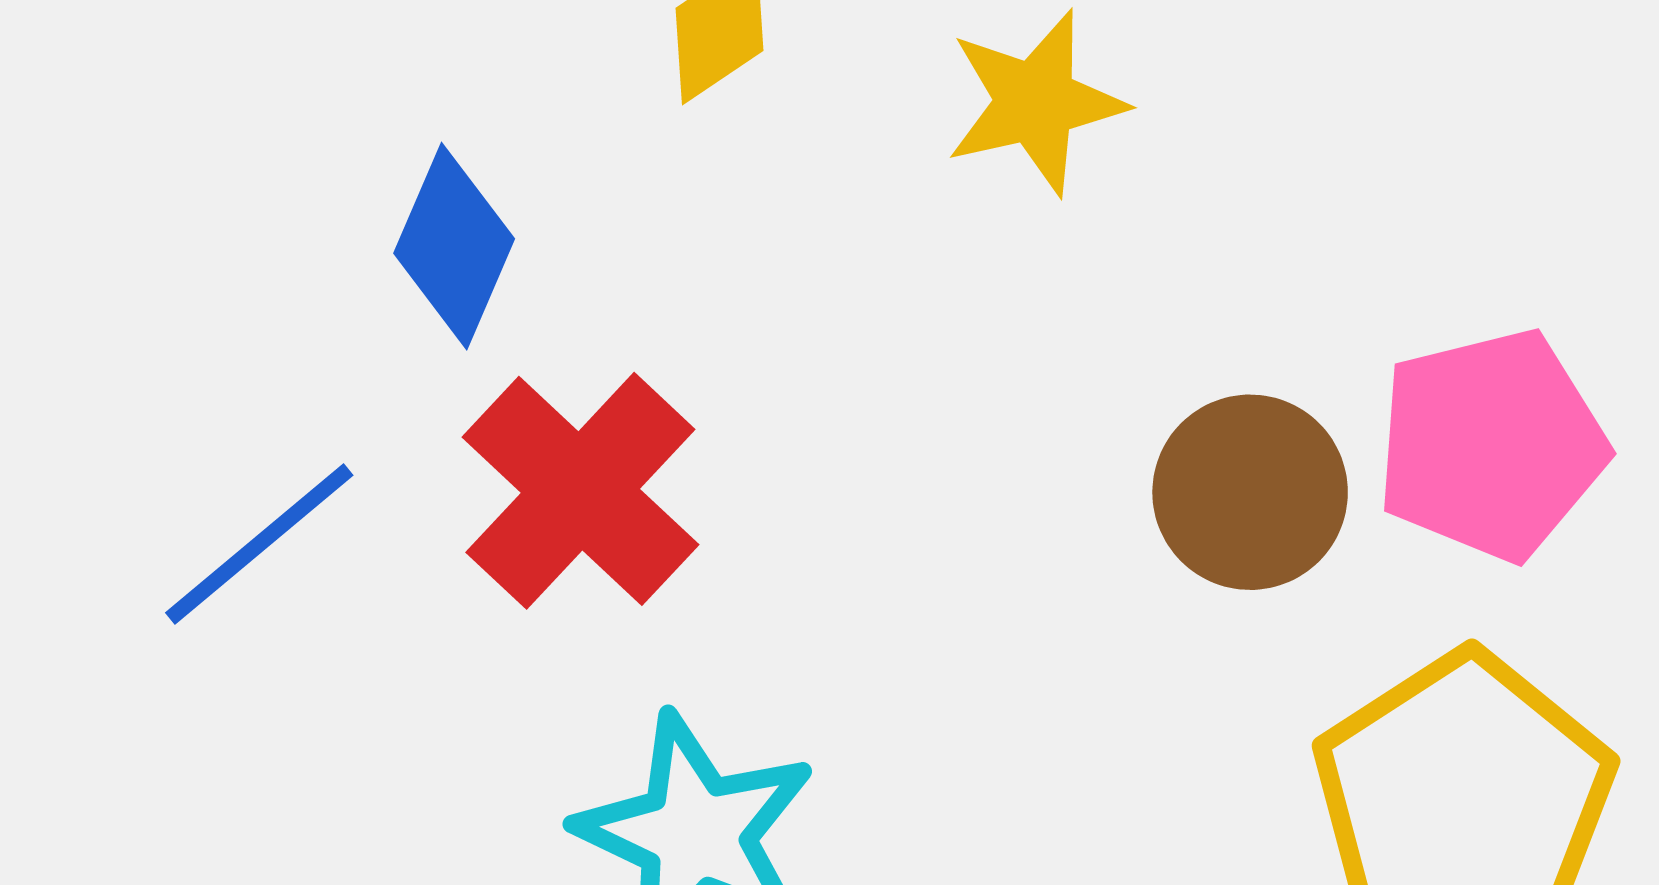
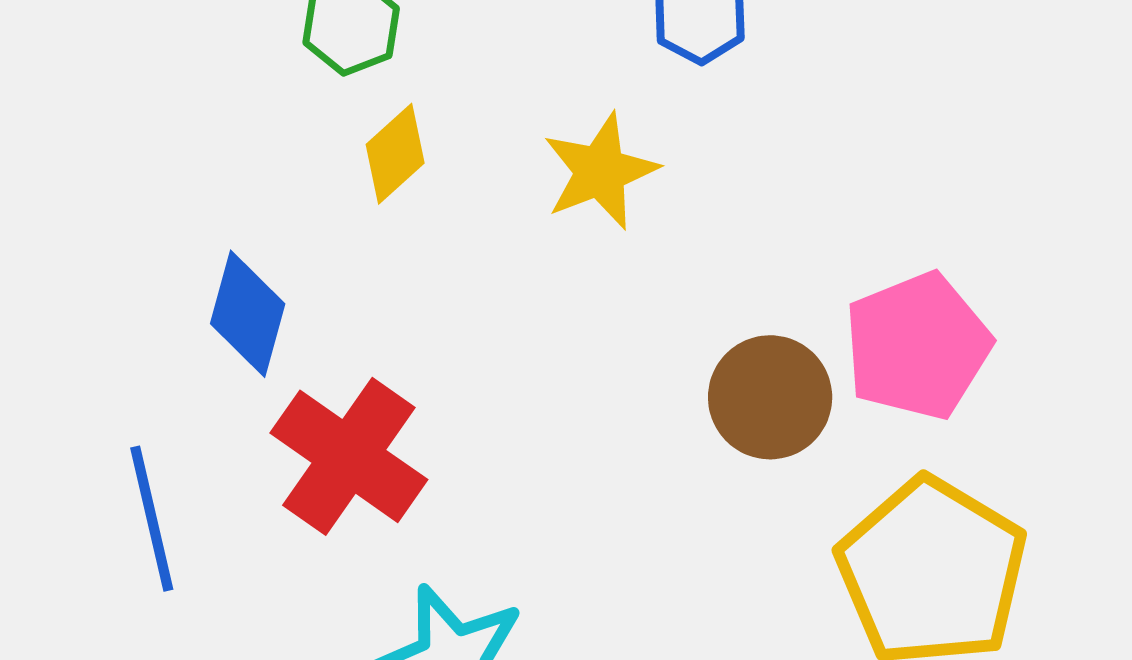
blue line: (259, 544) -> (152, 519), turned -55

